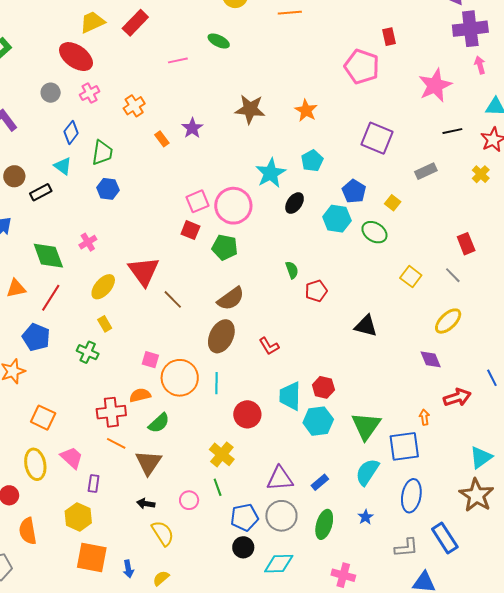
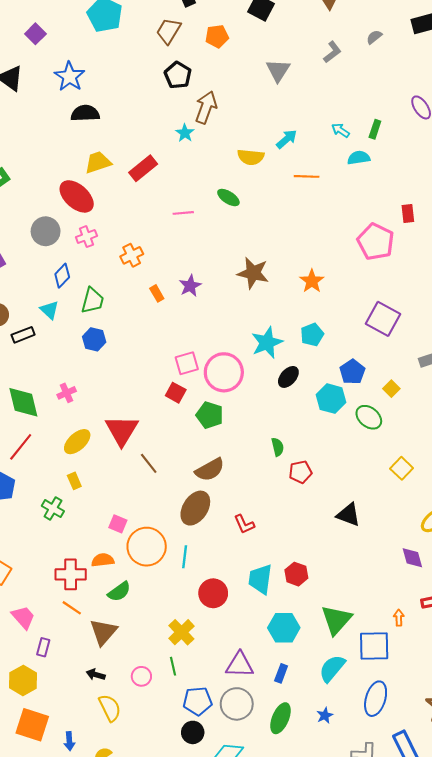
gray circle: (51, 93) -> (46, 231), size x1.4
cyan hexagon: (318, 421) -> (284, 628), moved
blue rectangle: (320, 482) -> (281, 673), turned -36

